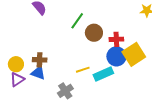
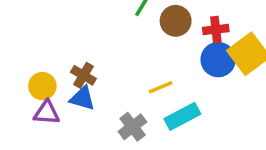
brown cross: (40, 60) -> (83, 75), turned 32
cyan rectangle: (103, 74) -> (182, 116), moved
purple triangle: (17, 79) -> (47, 113), turned 42

